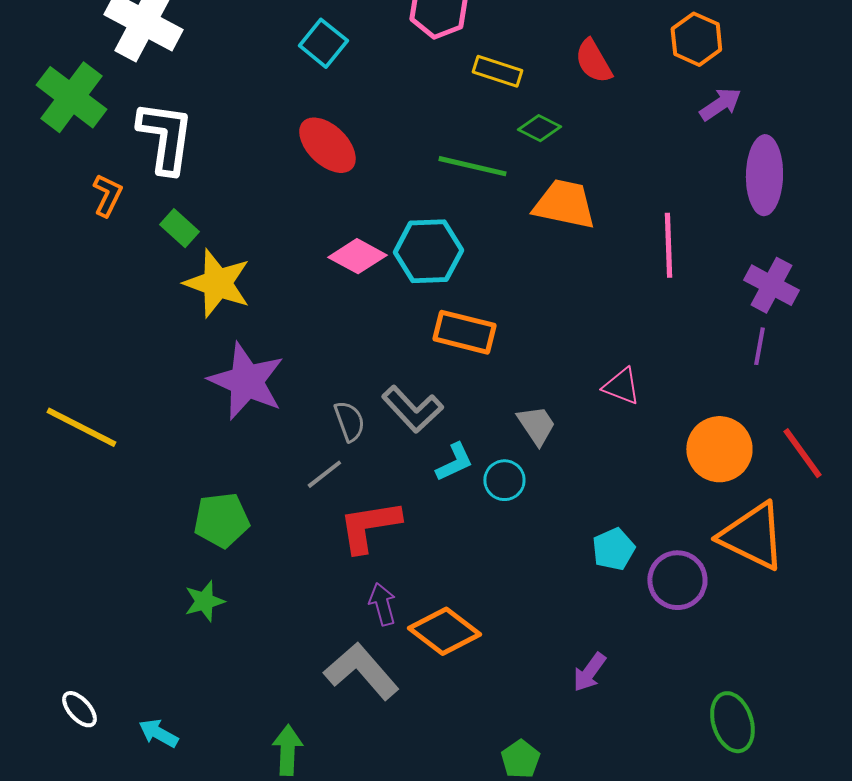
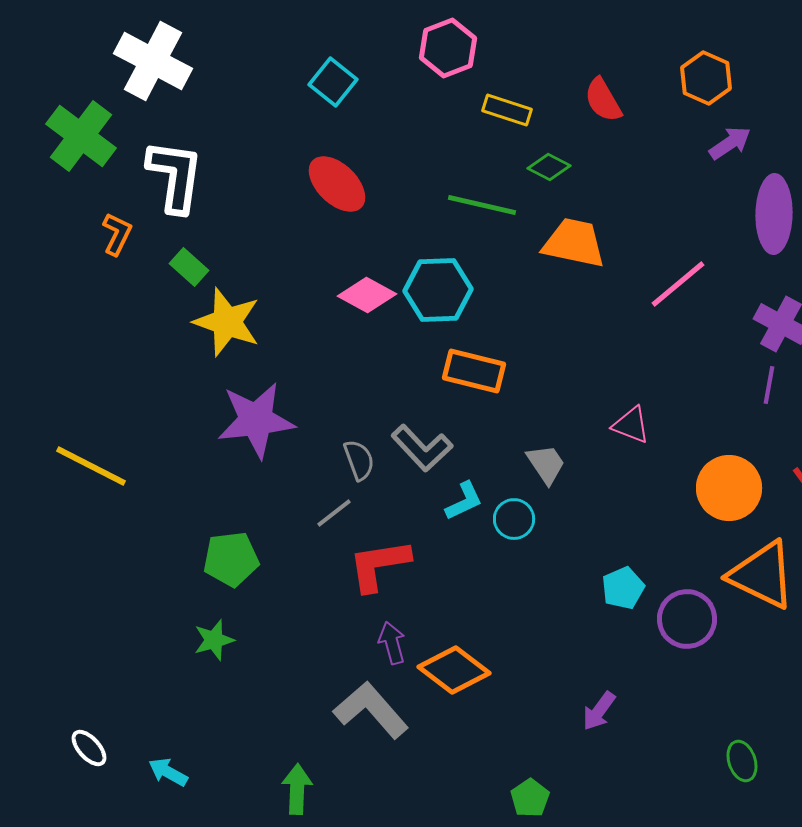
pink line: (668, 245) -> (678, 284), turned 52
purple star: (246, 381) -> (256, 420), turned -30
green ellipse: (732, 722) -> (742, 761), size x0.7

